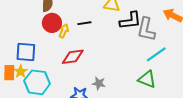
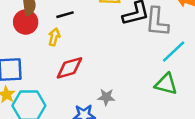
red circle: (52, 23) -> (26, 22), moved
black line: (84, 23) -> (65, 15), moved

